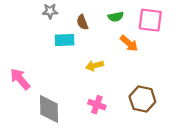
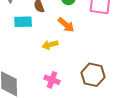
orange arrow: (129, 43) -> (66, 25), moved

